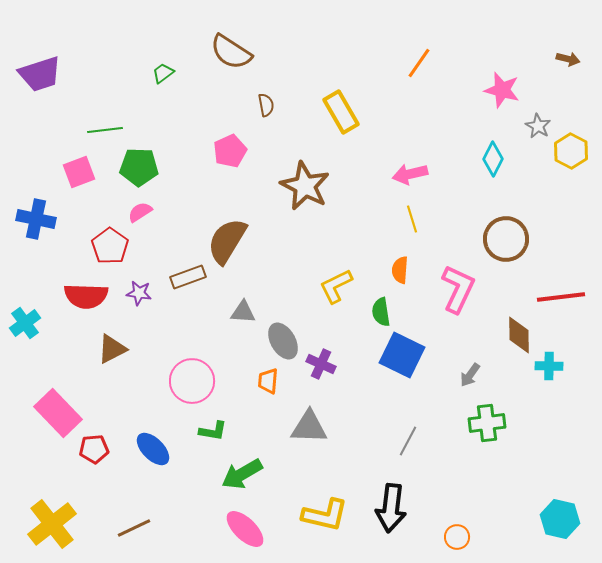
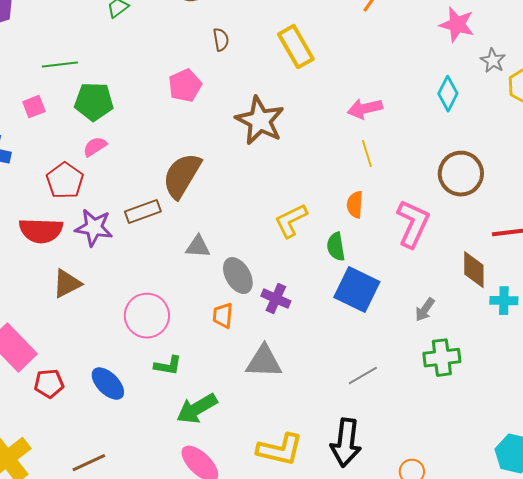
pink square: (79, 172) -> (34, 107), size x0.7
purple star: (139, 293) -> (94, 228), size x1.5
gray line: (408, 441) -> (363, 376), turned 32

